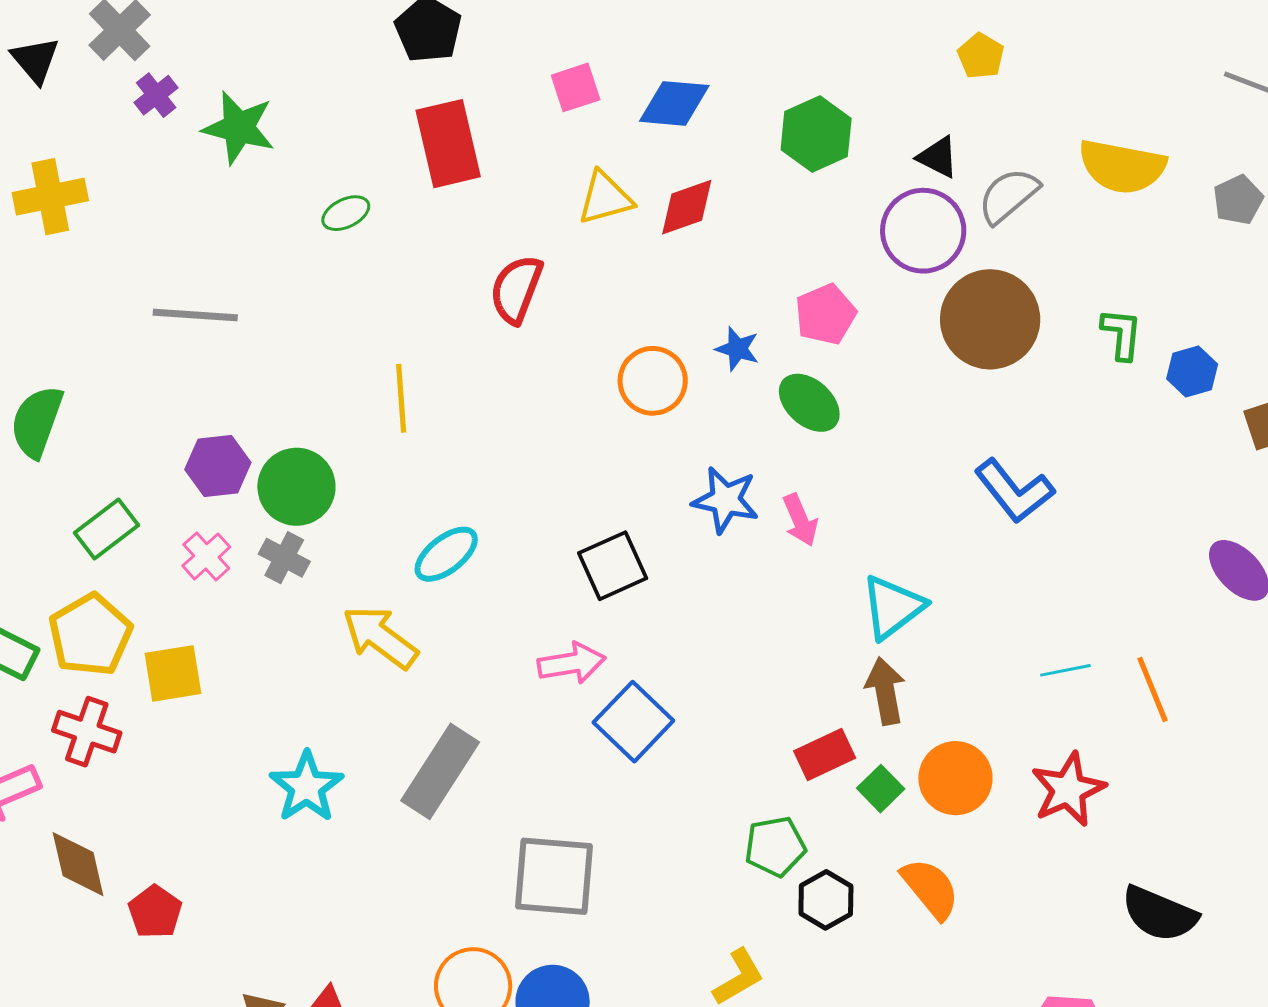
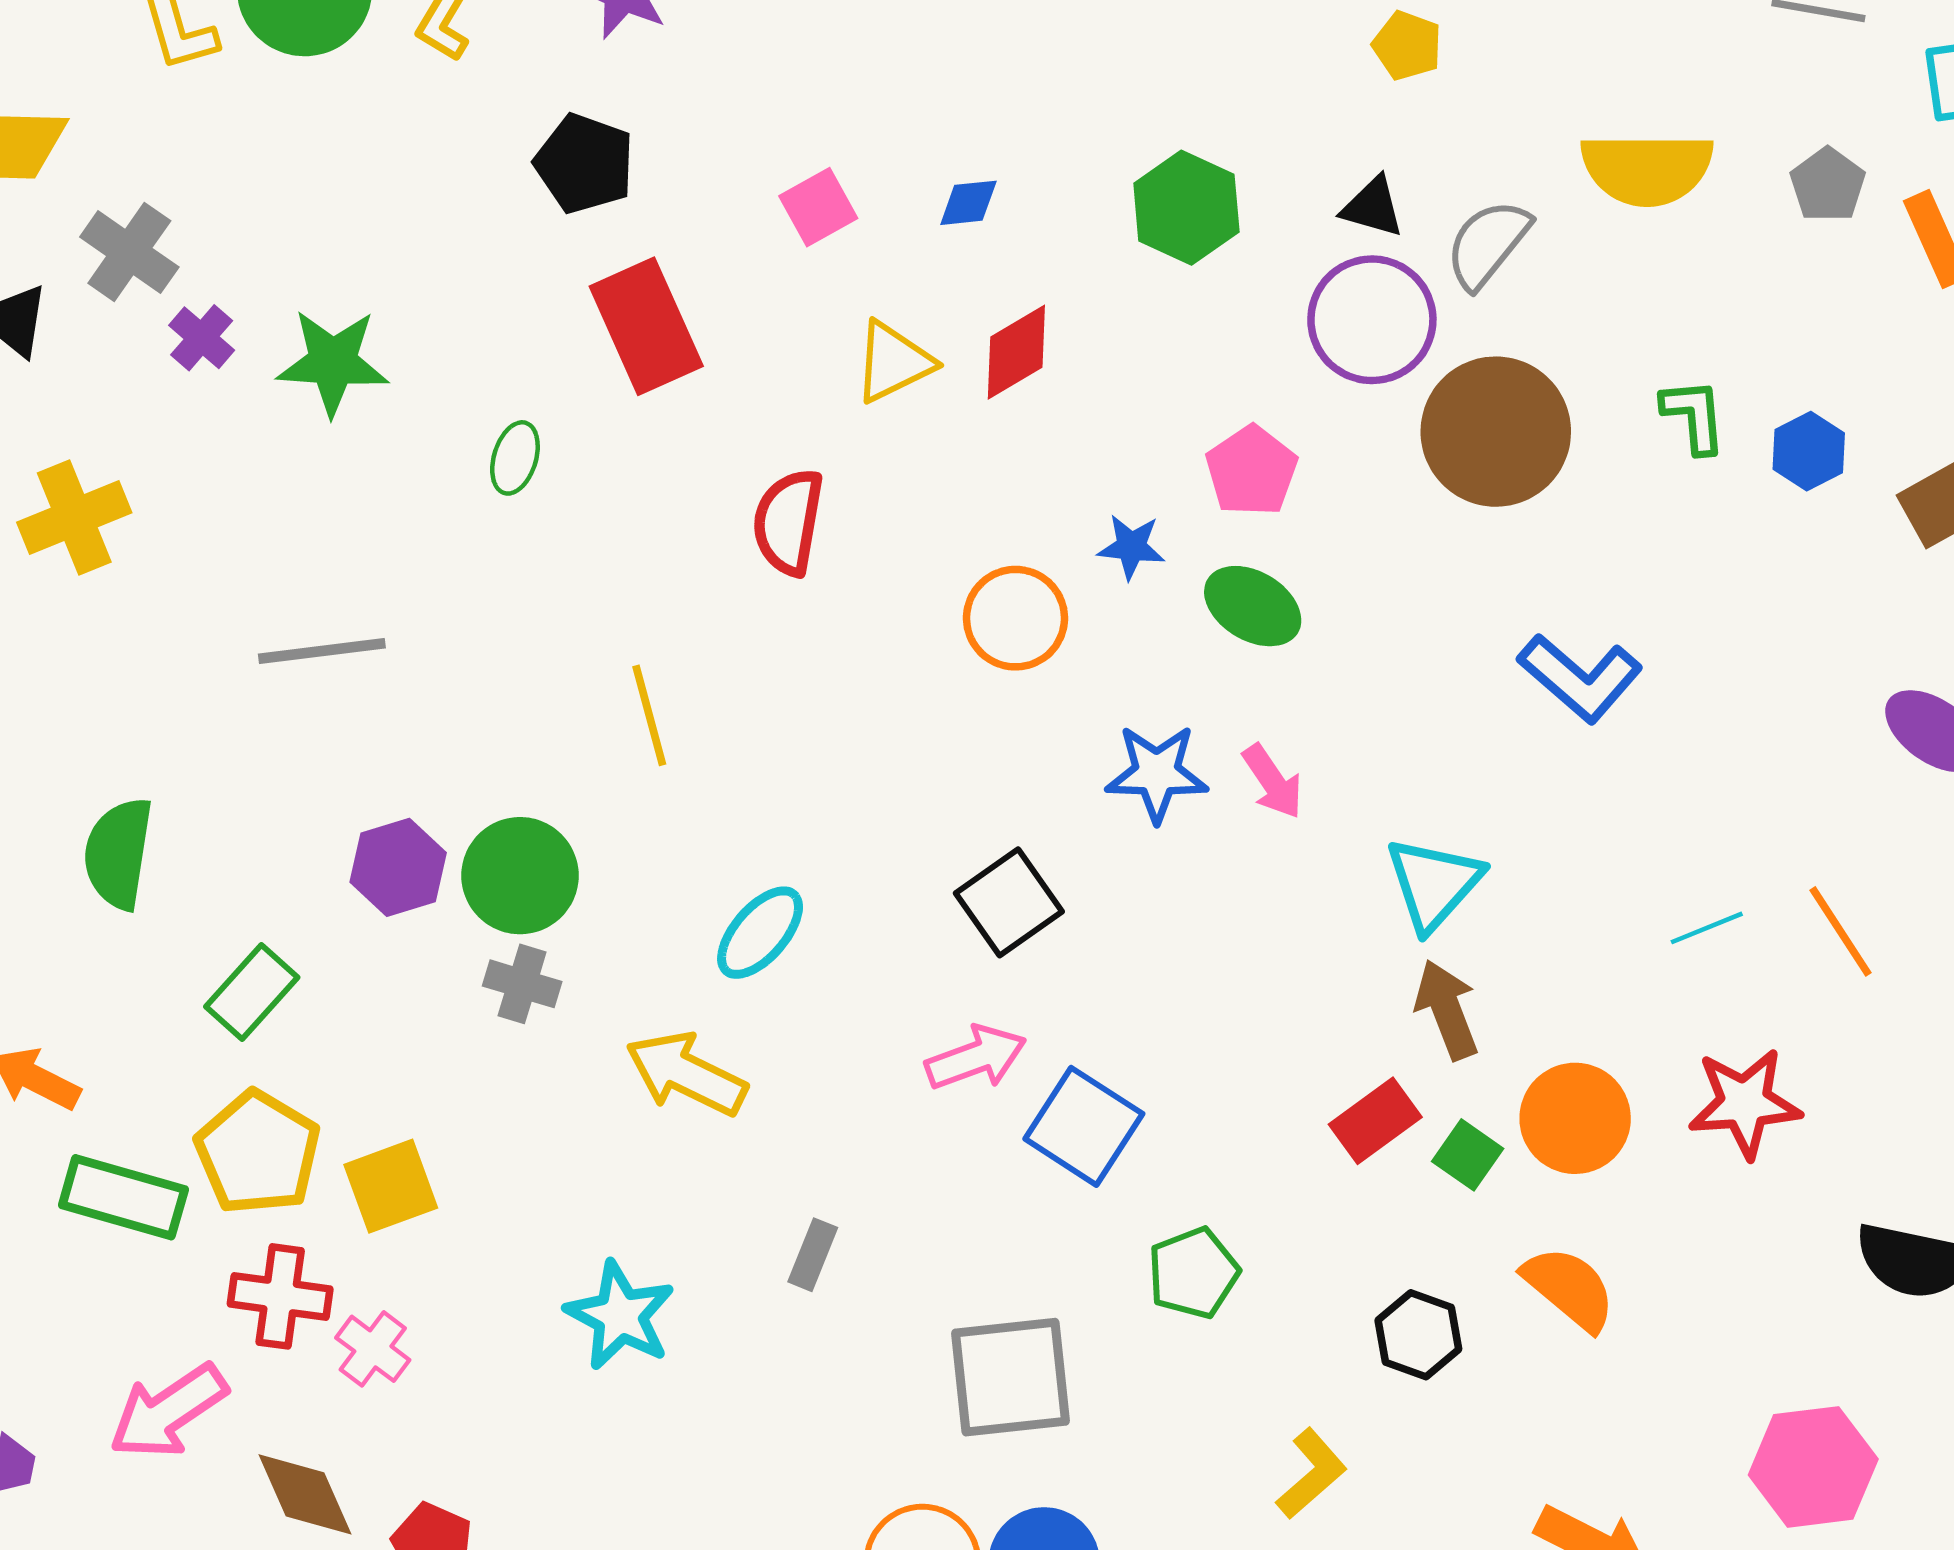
blue diamond: (674, 103) -> (968, 203), size x0.6
green ellipse: (346, 213) -> (515, 458), turned -36
pink cross: (206, 556) -> (373, 1349), moved
gray rectangle: (440, 771) -> (813, 1255), size x0.5
red star: (1068, 790) -> (1745, 1103), turned 30
green pentagon: (775, 846) -> (1193, 1273), moved

